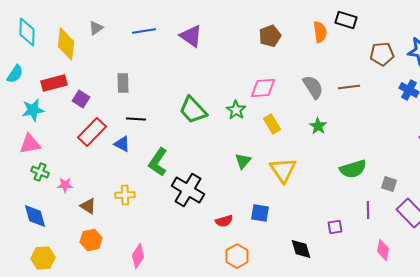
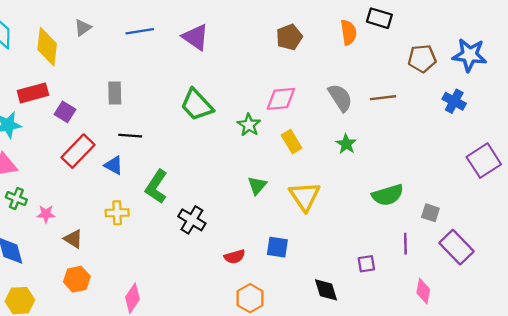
green trapezoid: (193, 110) -> (197, 105), moved
black cross: (188, 190) -> (192, 220), size x0.7
yellow cross: (125, 195) -> (117, 213), moved

